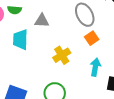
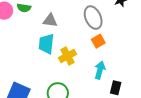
cyan trapezoid: (20, 40) -> (46, 44), moved

